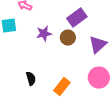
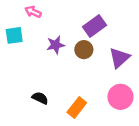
black semicircle: (31, 79) -> (40, 98), turned -48

